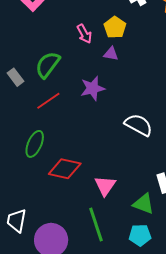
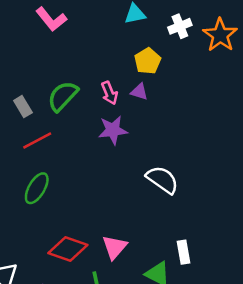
pink arrow: (84, 34) -> (109, 93), moved
red line: (48, 101) -> (37, 140), moved
red diamond: (65, 169) -> (68, 249), moved

